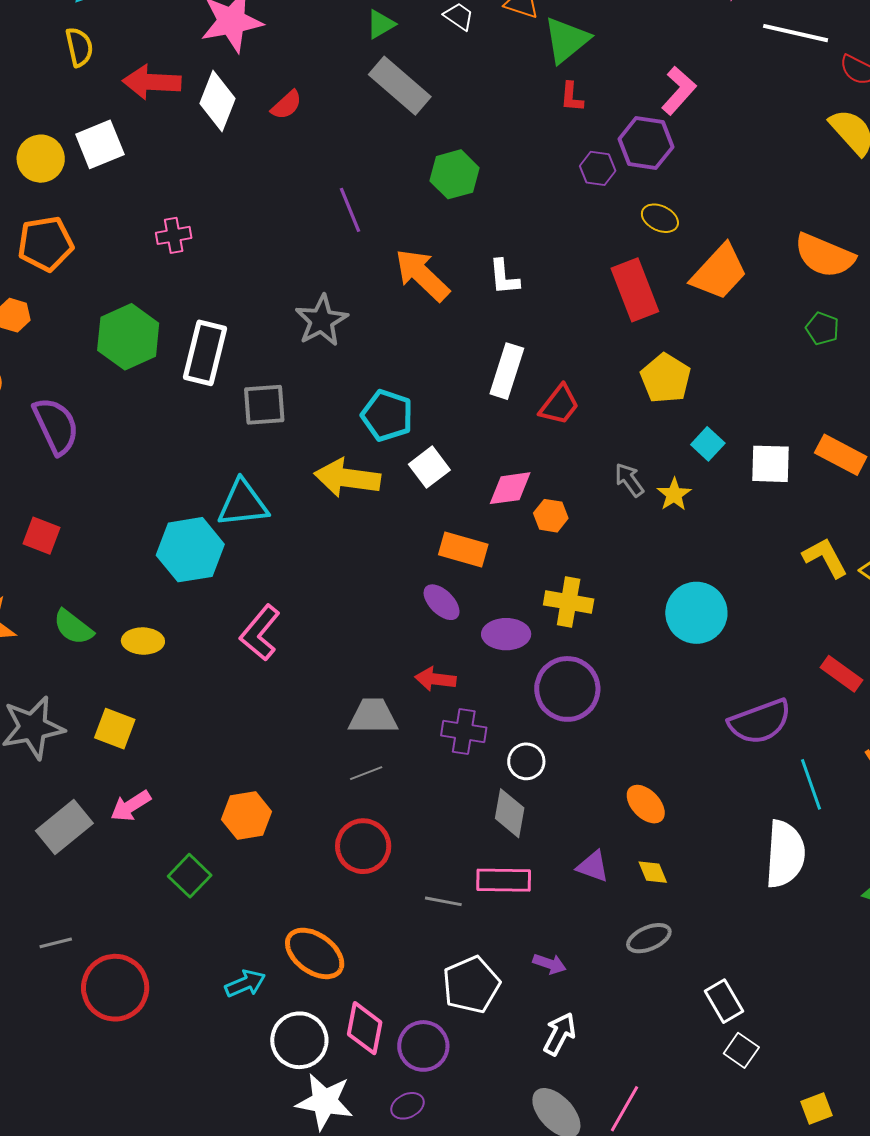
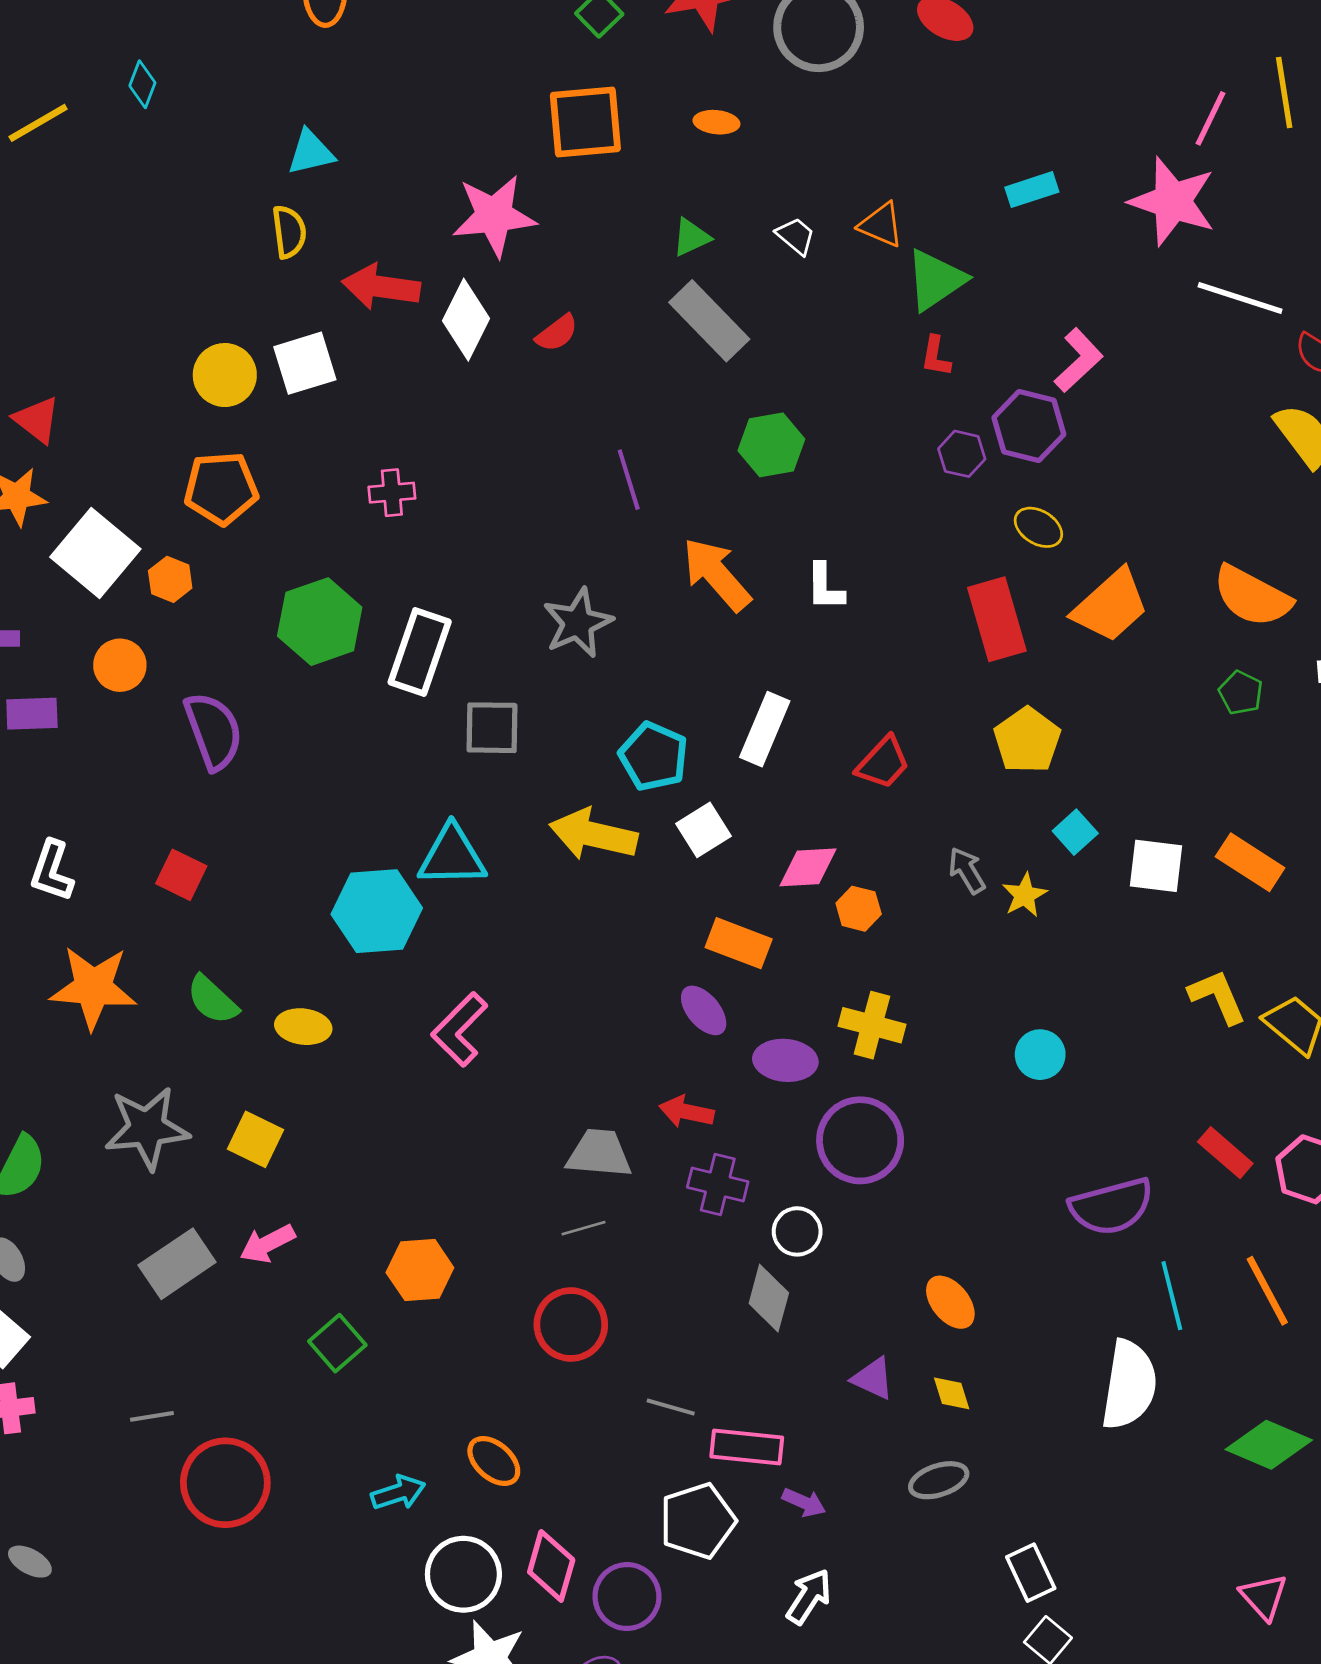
white rectangle: (507, 371) -> (765, 729), moved
cyan circle: (696, 613) -> (1040, 1055), size x0.6
pink rectangle: (504, 880) -> (747, 1447), moved
orange ellipse: (315, 953) -> (494, 1461), size x0.7

